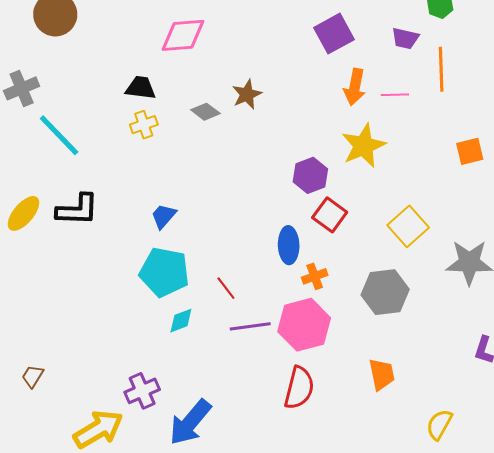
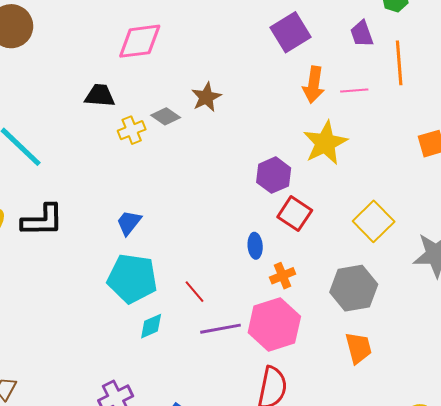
purple trapezoid: (405, 38) -> (362, 34), turned 60
yellow cross: (144, 125) -> (132, 130), moved
blue ellipse: (289, 245) -> (255, 246), size x0.7
orange trapezoid: (382, 374) -> (358, 348), moved

